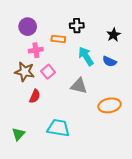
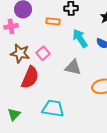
pink cross: (36, 50) -> (11, 26), moved
red semicircle: (35, 96) -> (30, 77), size x1.6

